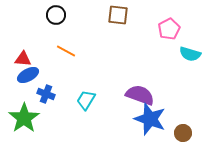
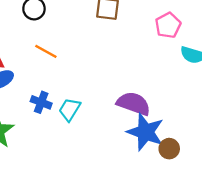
blue cross: (46, 94) -> (41, 102), moved
brown circle: (183, 133) -> (169, 149), moved

